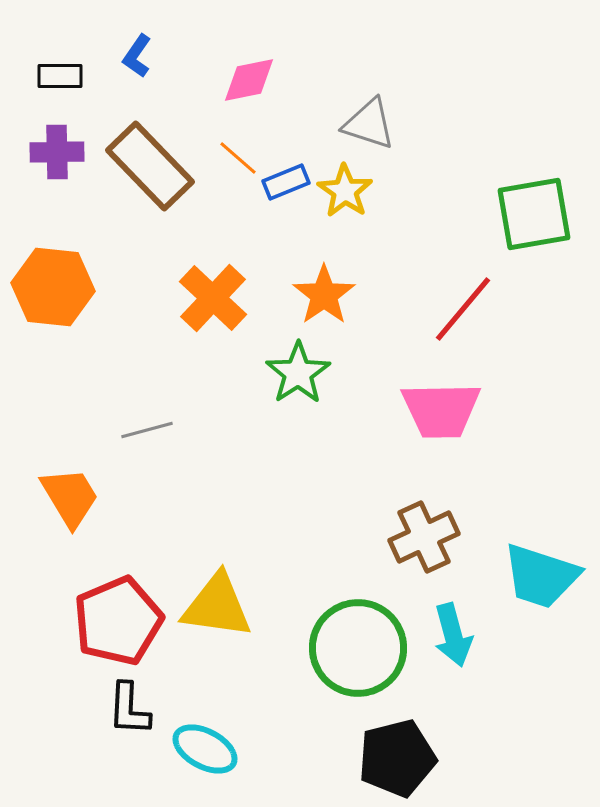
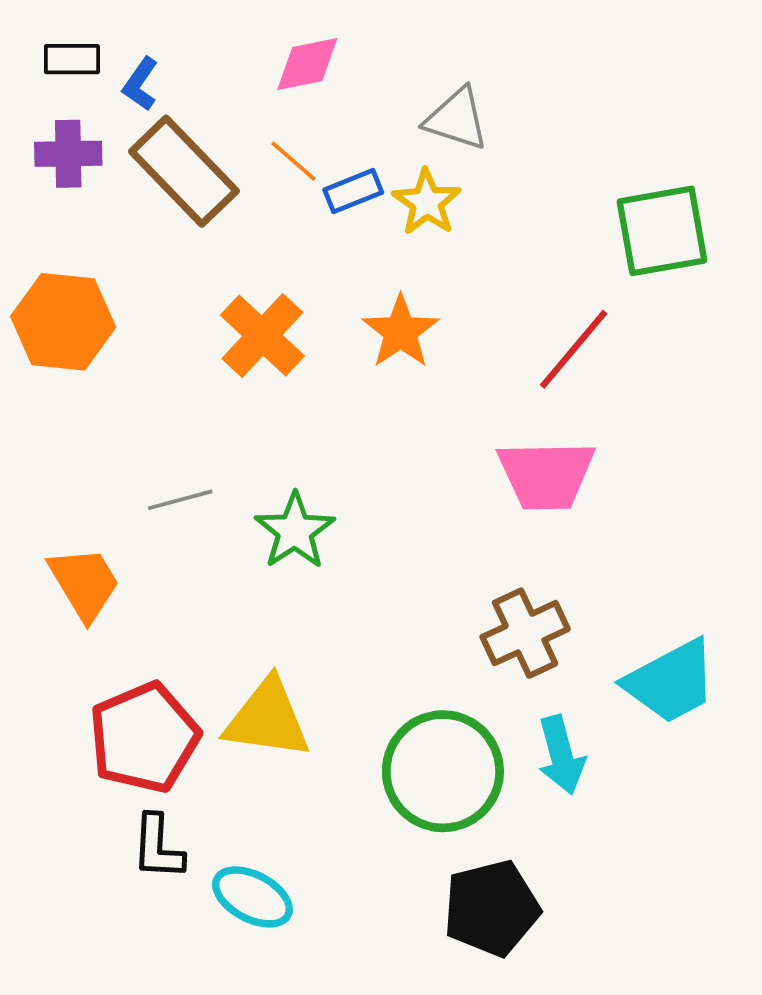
blue L-shape: (137, 56) -> (140, 84), moved
green star: (298, 373) -> (295, 531), moved
cyan trapezoid: (541, 576) -> (671, 682), turned -46

